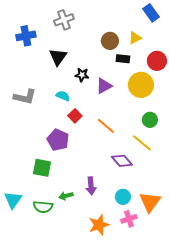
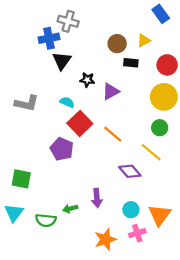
gray cross: (64, 20) -> (68, 21), turned 36
blue cross: (26, 36) -> (49, 38), moved
yellow circle: (141, 85) -> (164, 97), moved
red square: (75, 116) -> (80, 123), size x1.6
green square: (42, 168) -> (21, 179), moved

